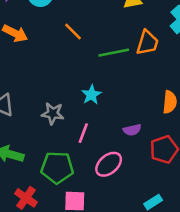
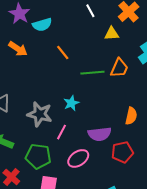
gray star: (53, 113) -> (40, 114), size x1.4
purple semicircle: (132, 130) -> (100, 134), size x1.6

